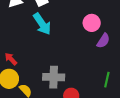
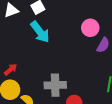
red arrow: (11, 59) -> (11, 69), turned 96

